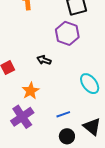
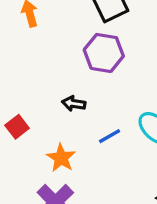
blue line: (63, 114) -> (110, 136), moved

